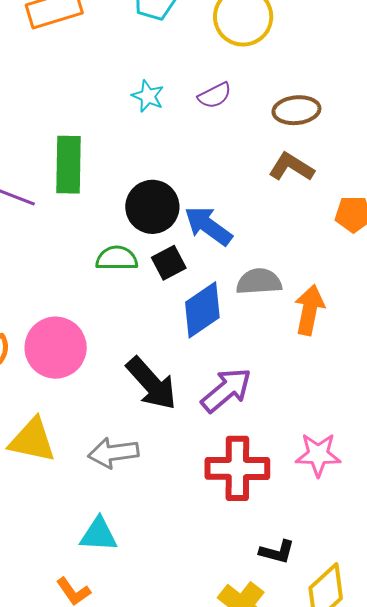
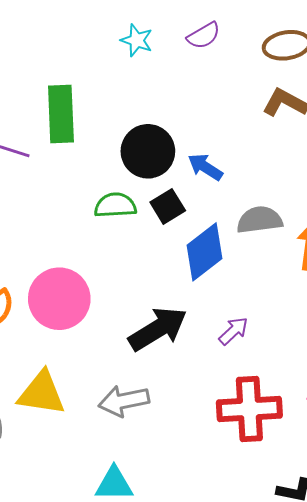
blue arrow: (208, 226) -> (205, 167), size x0.7
black arrow: (151, 383) -> (158, 329), turned -76
purple arrow: (226, 390) -> (233, 331), size x0.6

